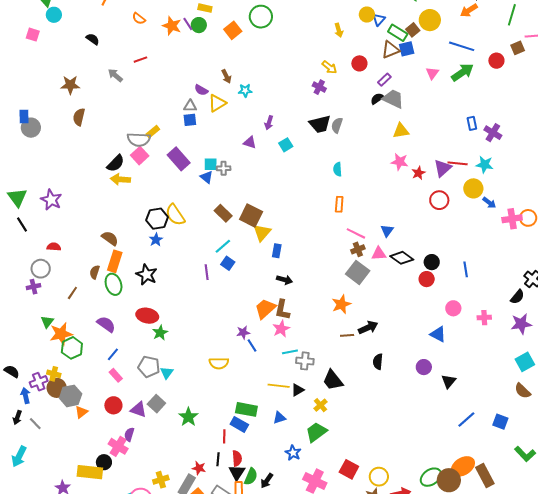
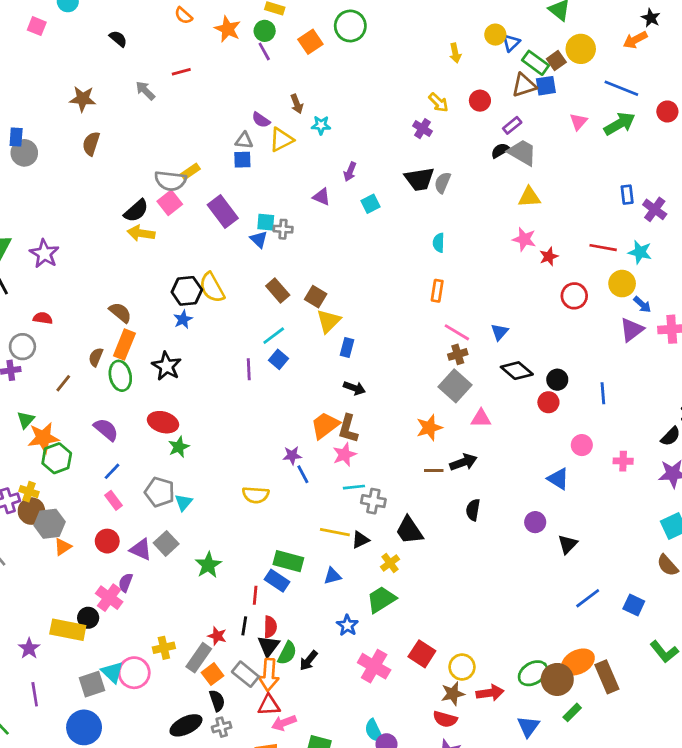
purple line: (188, 24) -> (264, 51), moved
purple triangle: (443, 168) -> (632, 330), moved
brown square: (251, 216) -> (316, 297), size x0.7
pink triangle: (379, 254) -> (481, 418), moved

